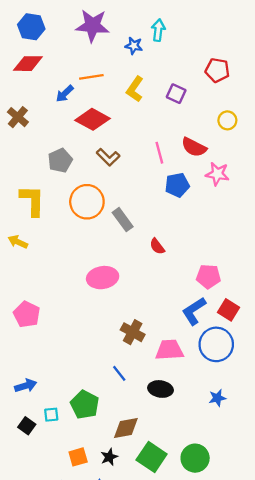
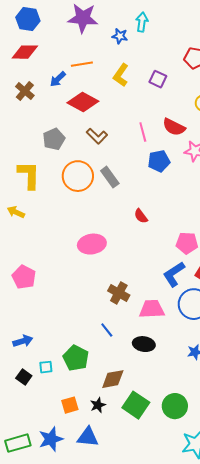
brown cross: (18, 117) -> (25, 91), moved
gray rectangle: (123, 220) -> (110, 177), moved

